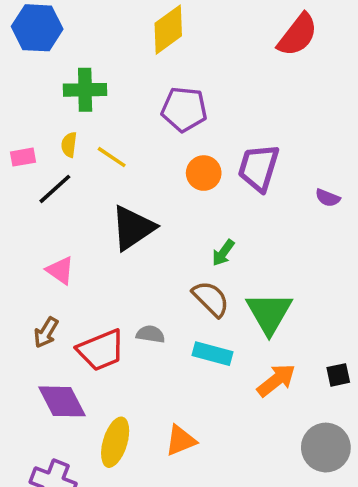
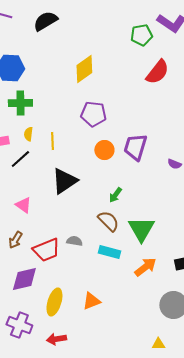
green cross: (85, 90) -> (20, 103), moved
yellow line: (112, 157) -> (52, 141), turned 54
purple diamond: (62, 401) -> (24, 279), turned -76

